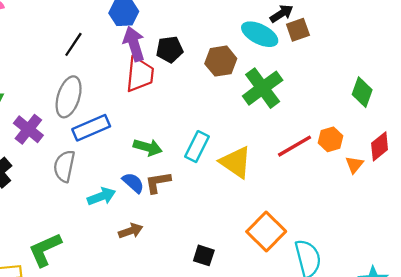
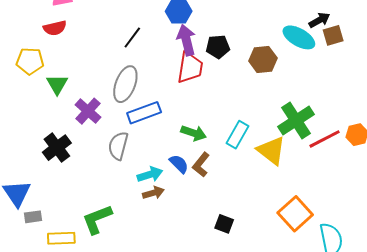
green cross: (263, 88) -> (296, 120), moved
brown L-shape: (158, 182) -> (201, 165), turned -45
brown arrow: (131, 231) -> (153, 193), moved
black square: (204, 255) -> (224, 224), moved

